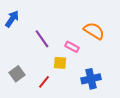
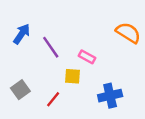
blue arrow: (12, 19) -> (22, 34), moved
orange semicircle: (94, 31) -> (128, 33), moved

